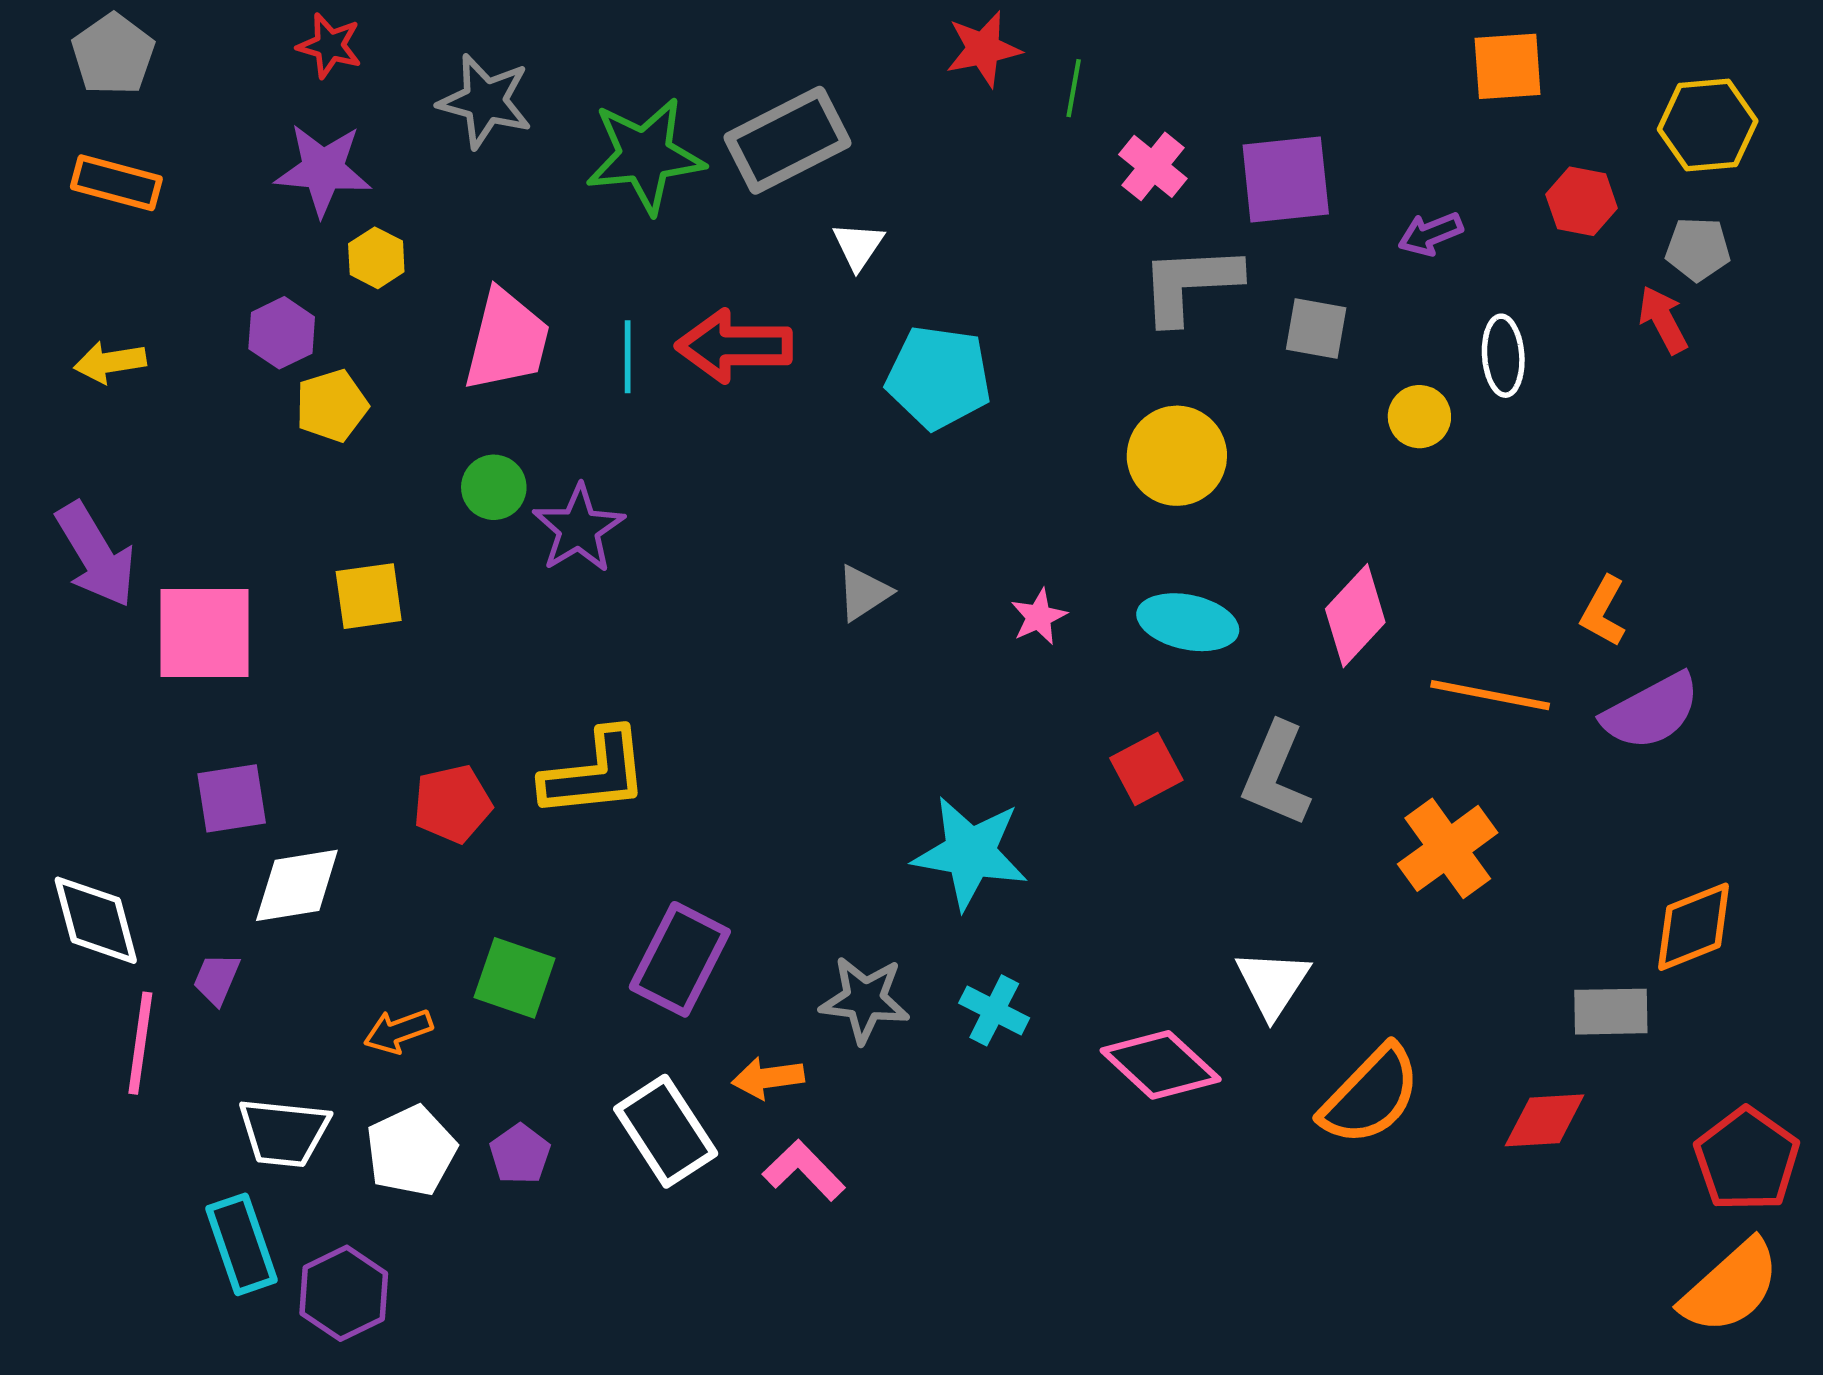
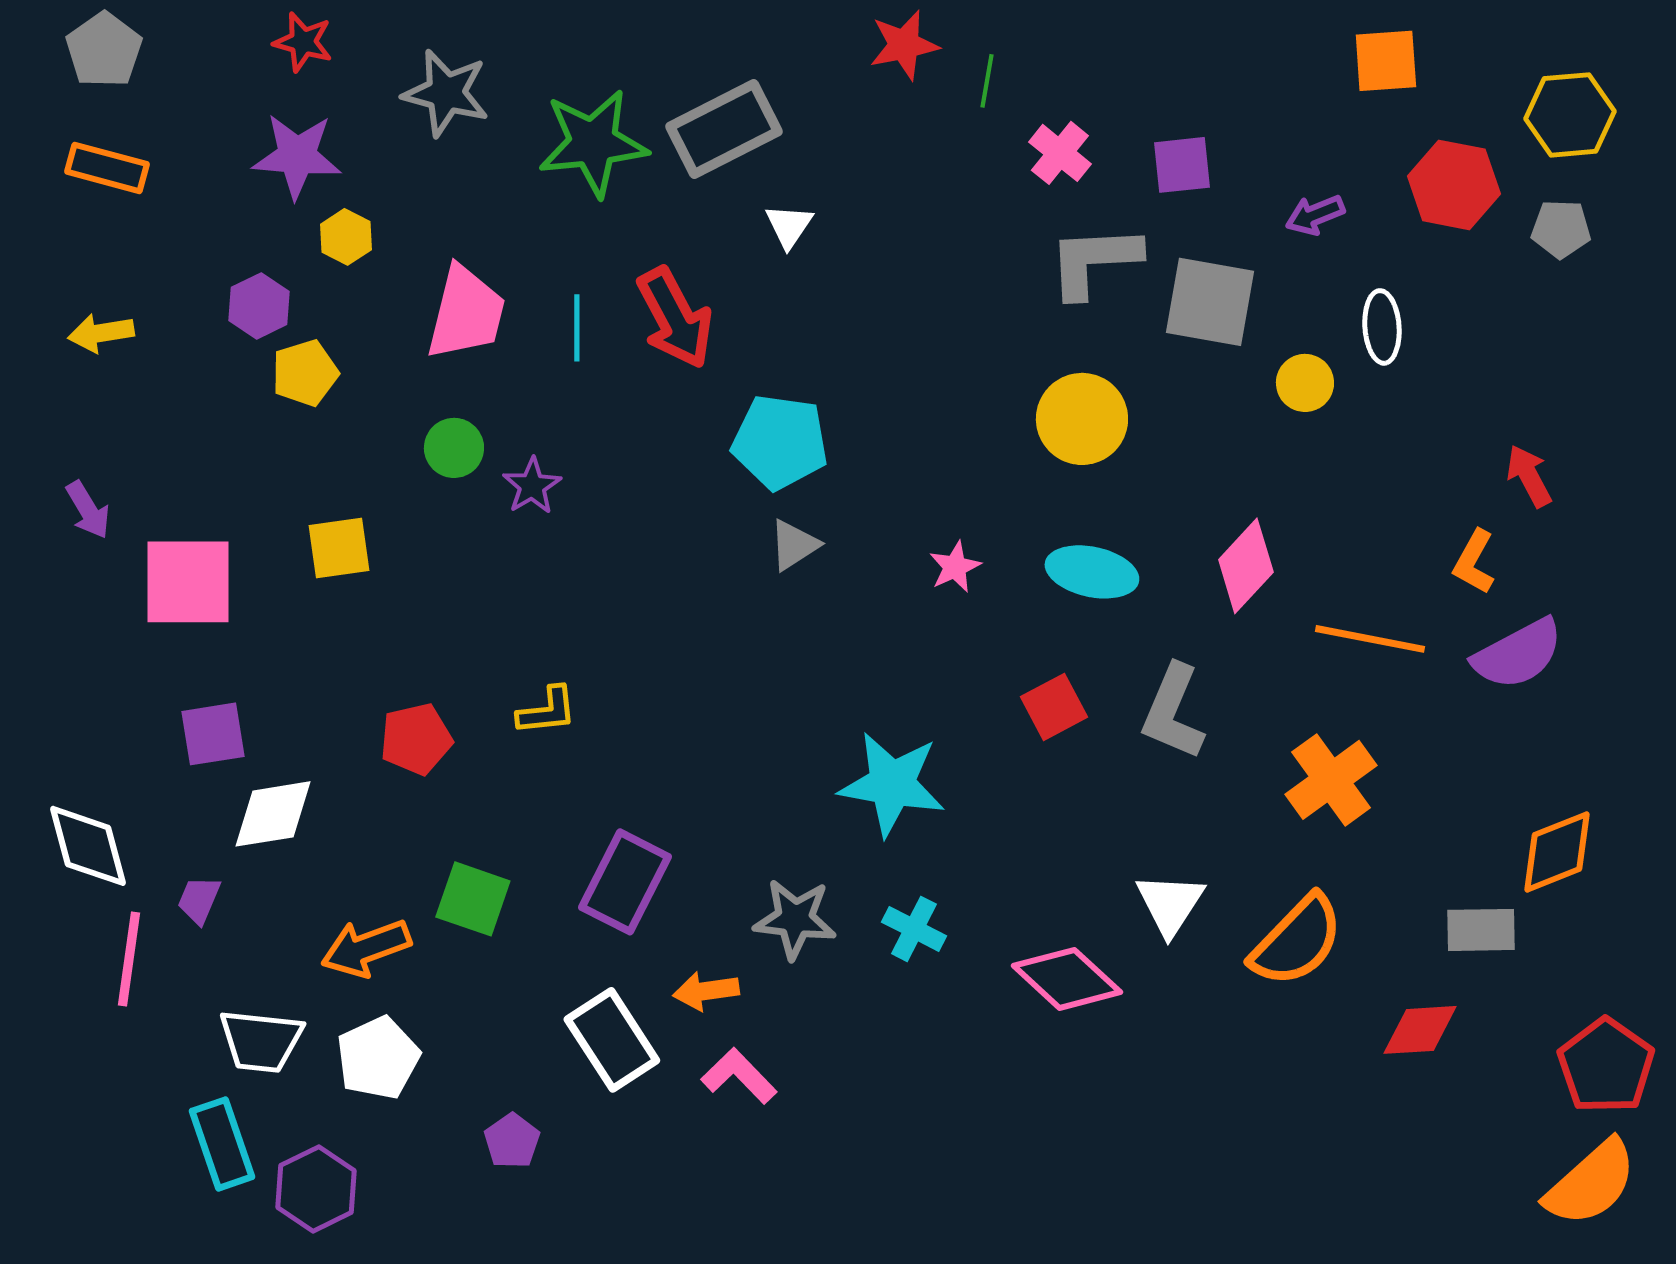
purple square: (1286, 179) -> (1182, 165), size x0.7
red hexagon: (1582, 201) -> (1454, 185), size x1.4
red arrow: (1663, 320) -> (1529, 476), moved
gray square: (1316, 328) -> (1210, 302), size x1.6
red arrow: (734, 346) -> (675, 318), turned -118
cyan pentagon: (939, 377) -> (780, 442), moved
purple star: (579, 529) -> (532, 486), size x0.7
purple arrow: (96, 555) -> (88, 510), size x0.6
yellow L-shape: (595, 773) -> (547, 711), size x0.6
orange arrow: (398, 1031) -> (366, 948), size x1.4
orange semicircle: (1370, 1095) -> (1297, 941), moved
purple pentagon: (520, 1154) -> (512, 1141), moved

